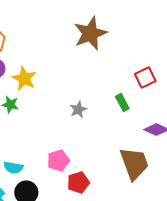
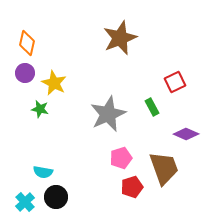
gray star: (78, 110) -> (108, 114), size x2.0
pink pentagon: (58, 161) -> (121, 158), moved
red pentagon: (78, 183) -> (132, 187), moved

